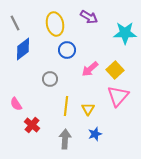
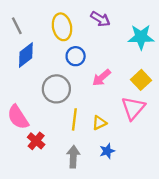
yellow square: (115, 70) -> (141, 80), moved
gray circle: (50, 79) -> (56, 89), size x1.6
pink semicircle: (16, 104) -> (18, 117), size x1.6
yellow triangle: (88, 109) -> (99, 123), turned 32

